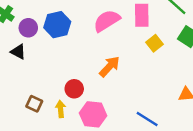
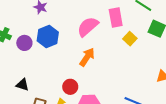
black triangle: (18, 52) -> (22, 85), moved
orange arrow: (110, 67) -> (87, 57), moved

